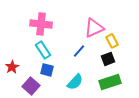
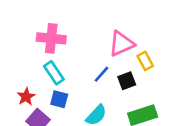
black square: (108, 59) -> (127, 81), moved
red star: (12, 67) -> (26, 97), moved

